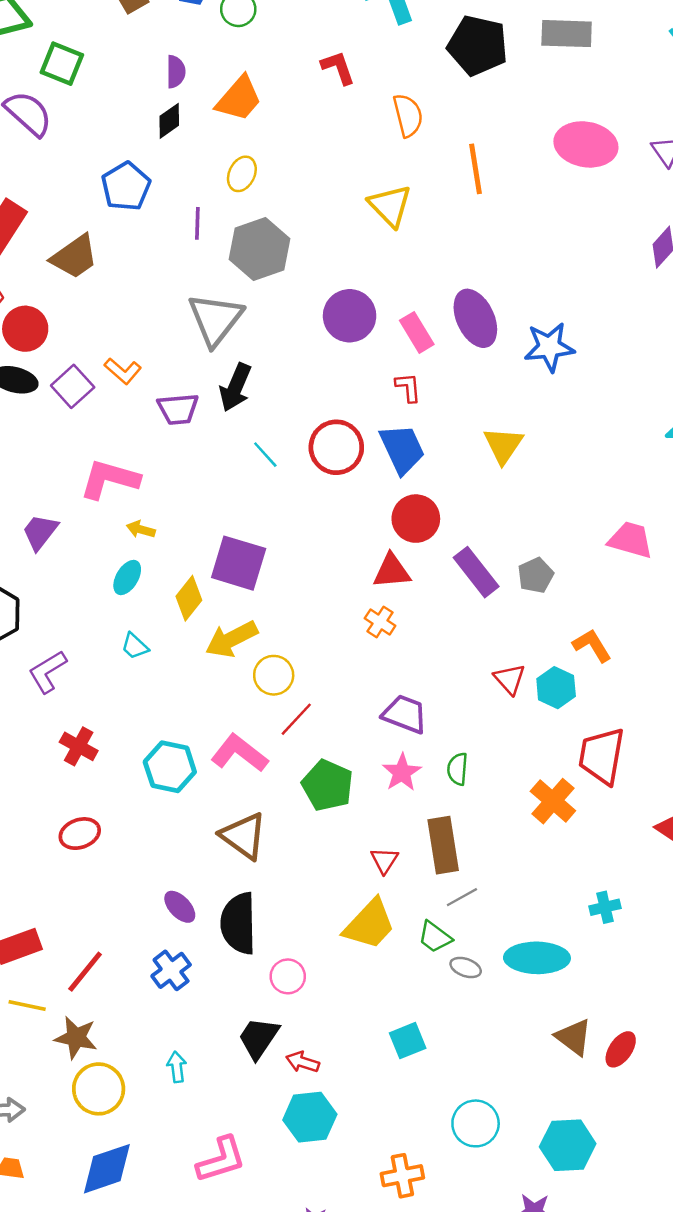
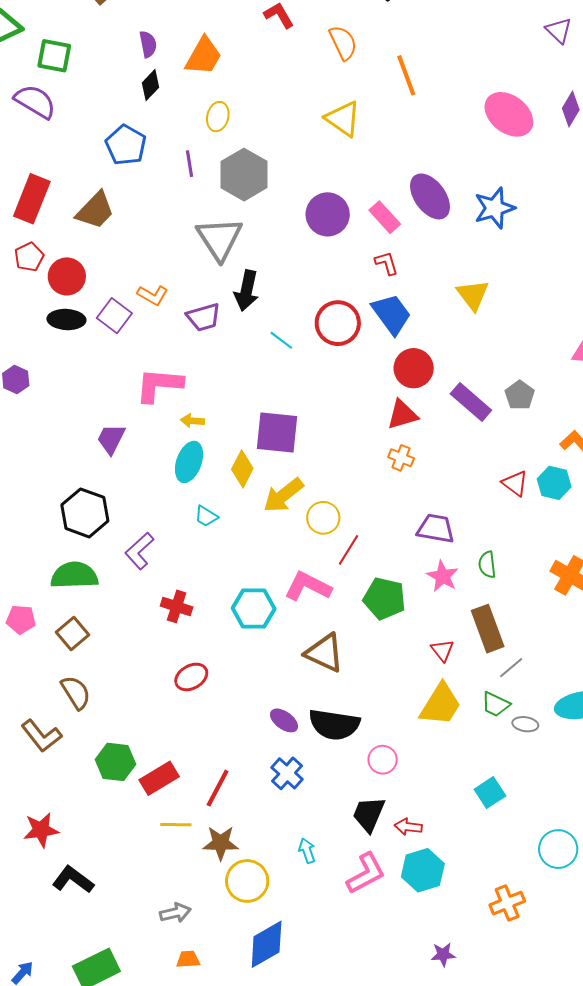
pink ellipse: (586, 144) -> (509, 114), moved, turned 39
cyan ellipse: (127, 578) -> (189, 462), size x1.4
black semicircle: (238, 923) -> (334, 725), turned -69
pink L-shape: (221, 1160) -> (366, 873), moved

